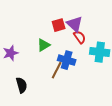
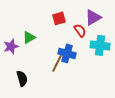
purple triangle: (75, 24) -> (93, 17), moved, turned 48
green triangle: (44, 45) -> (29, 37), moved

